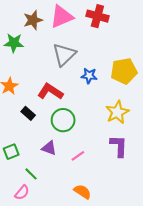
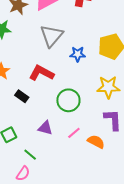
yellow star: (117, 112) -> (108, 87), turned 30
green circle: (63, 120) -> (68, 100), moved
orange semicircle: (82, 192) -> (96, 142), moved

